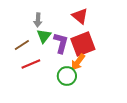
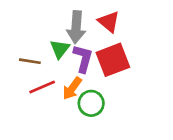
gray arrow: (38, 20) -> (76, 27), moved, size x1.6
brown line: (22, 45) -> (30, 61), turned 42
orange arrow: (78, 62) -> (72, 88), moved

